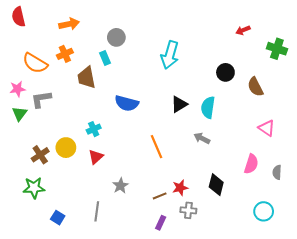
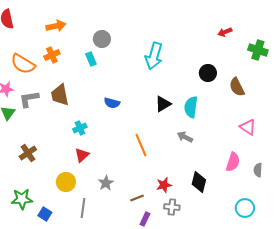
brown trapezoid: (86, 78) -> (60, 95), moved
blue semicircle: (127, 103) -> (112, 103), size x0.7
yellow circle: (66, 148) -> (66, 182), moved
green star: (34, 188) -> (22, 199), moved
brown line: (160, 196) -> (137, 198), moved

